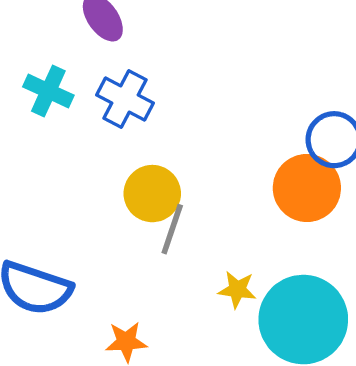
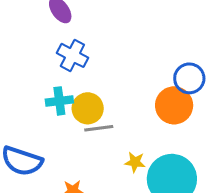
cyan cross: (48, 91) -> (59, 101), moved, turned -32
gray line: (172, 229) -> (99, 128), turned 64

